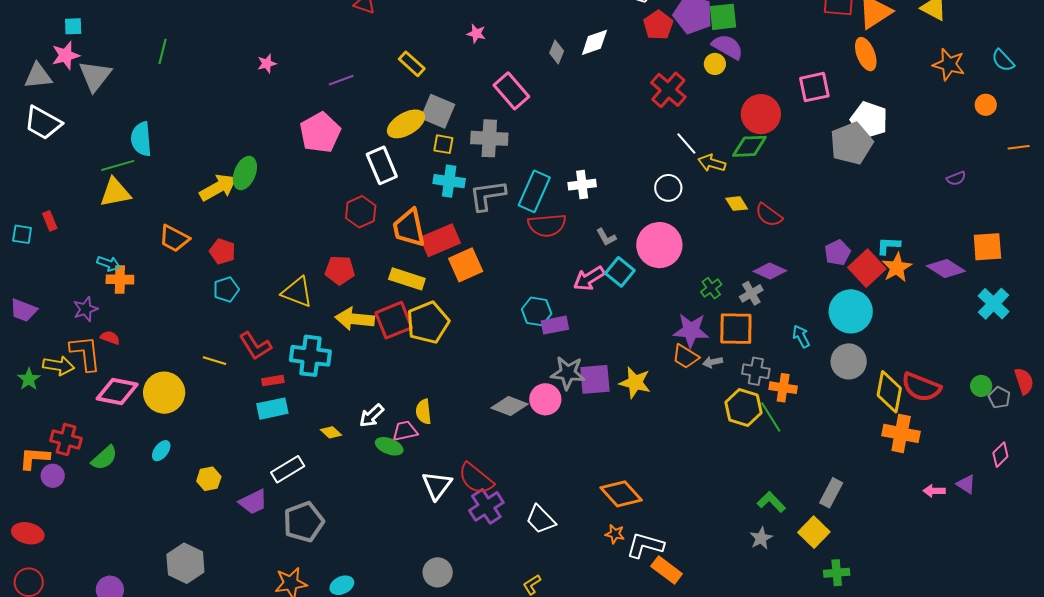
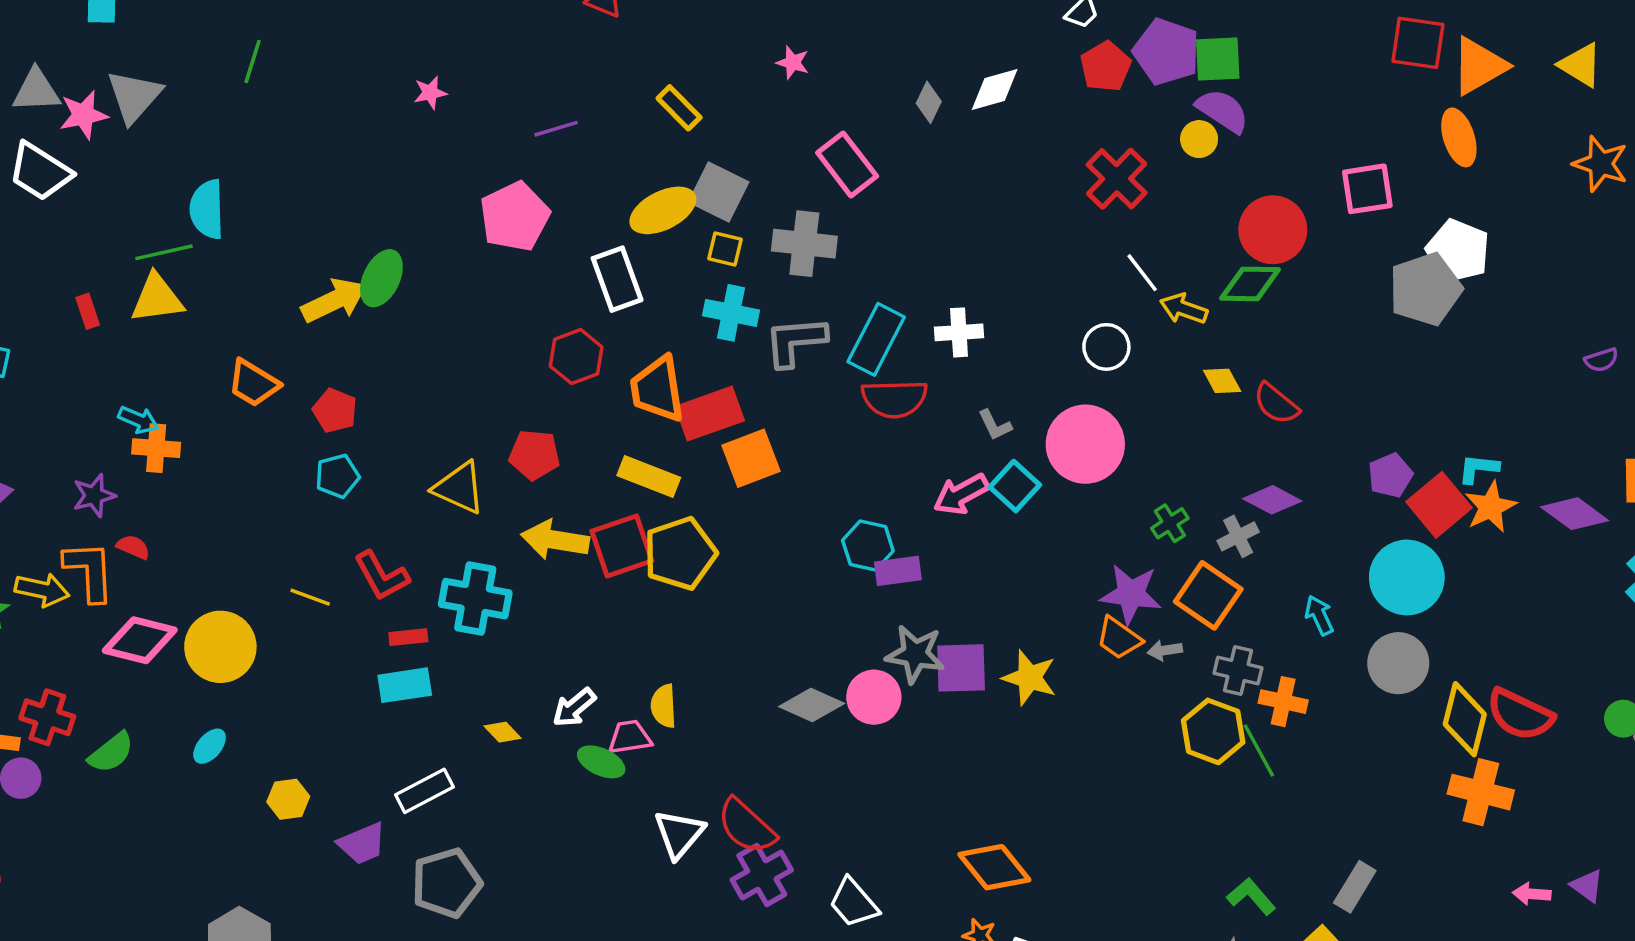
pink star: (66, 55) -> (84, 115), moved
red rectangle: (50, 221) -> (88, 311), moved
orange square: (736, 329) -> (1208, 595), turned 30

